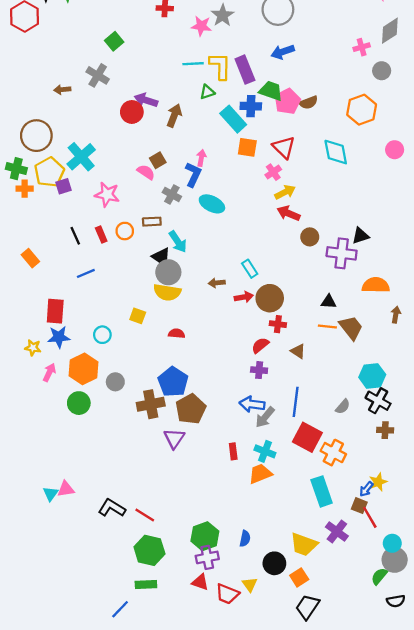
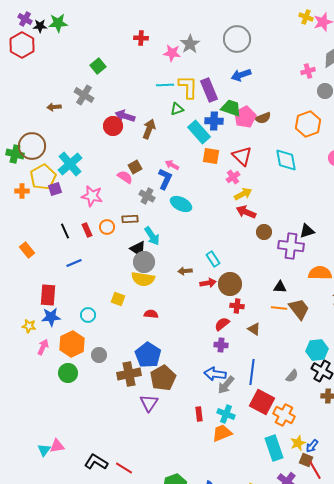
pink arrow: (201, 158) -> (172, 165), turned -72
green cross: (16, 169) -> (15, 154), moved
yellow star: (378, 482) -> (298, 443), moved

